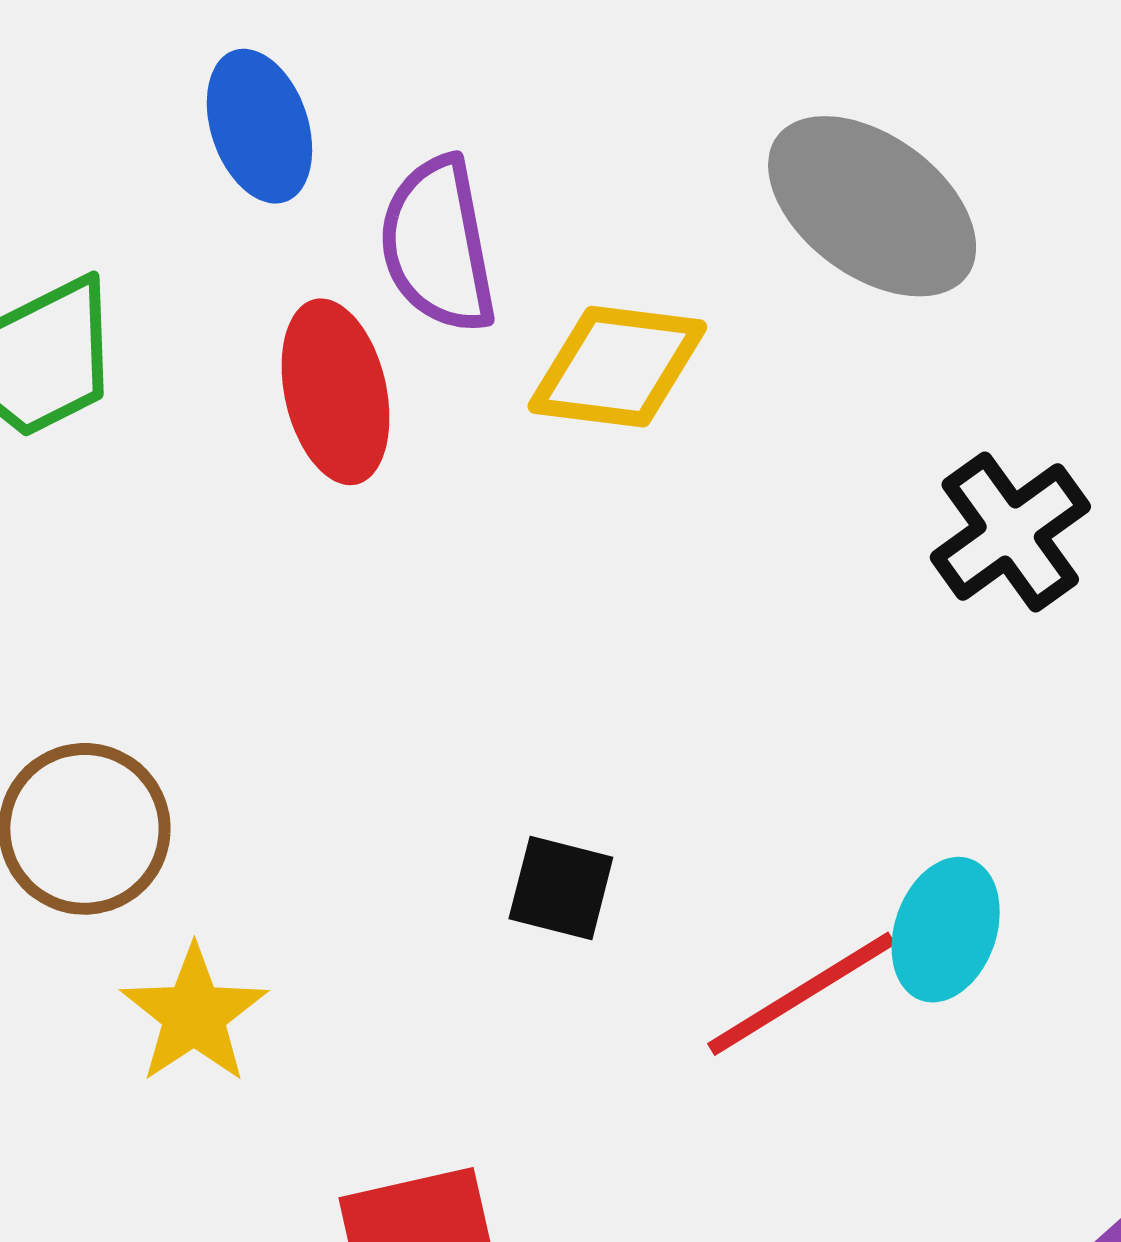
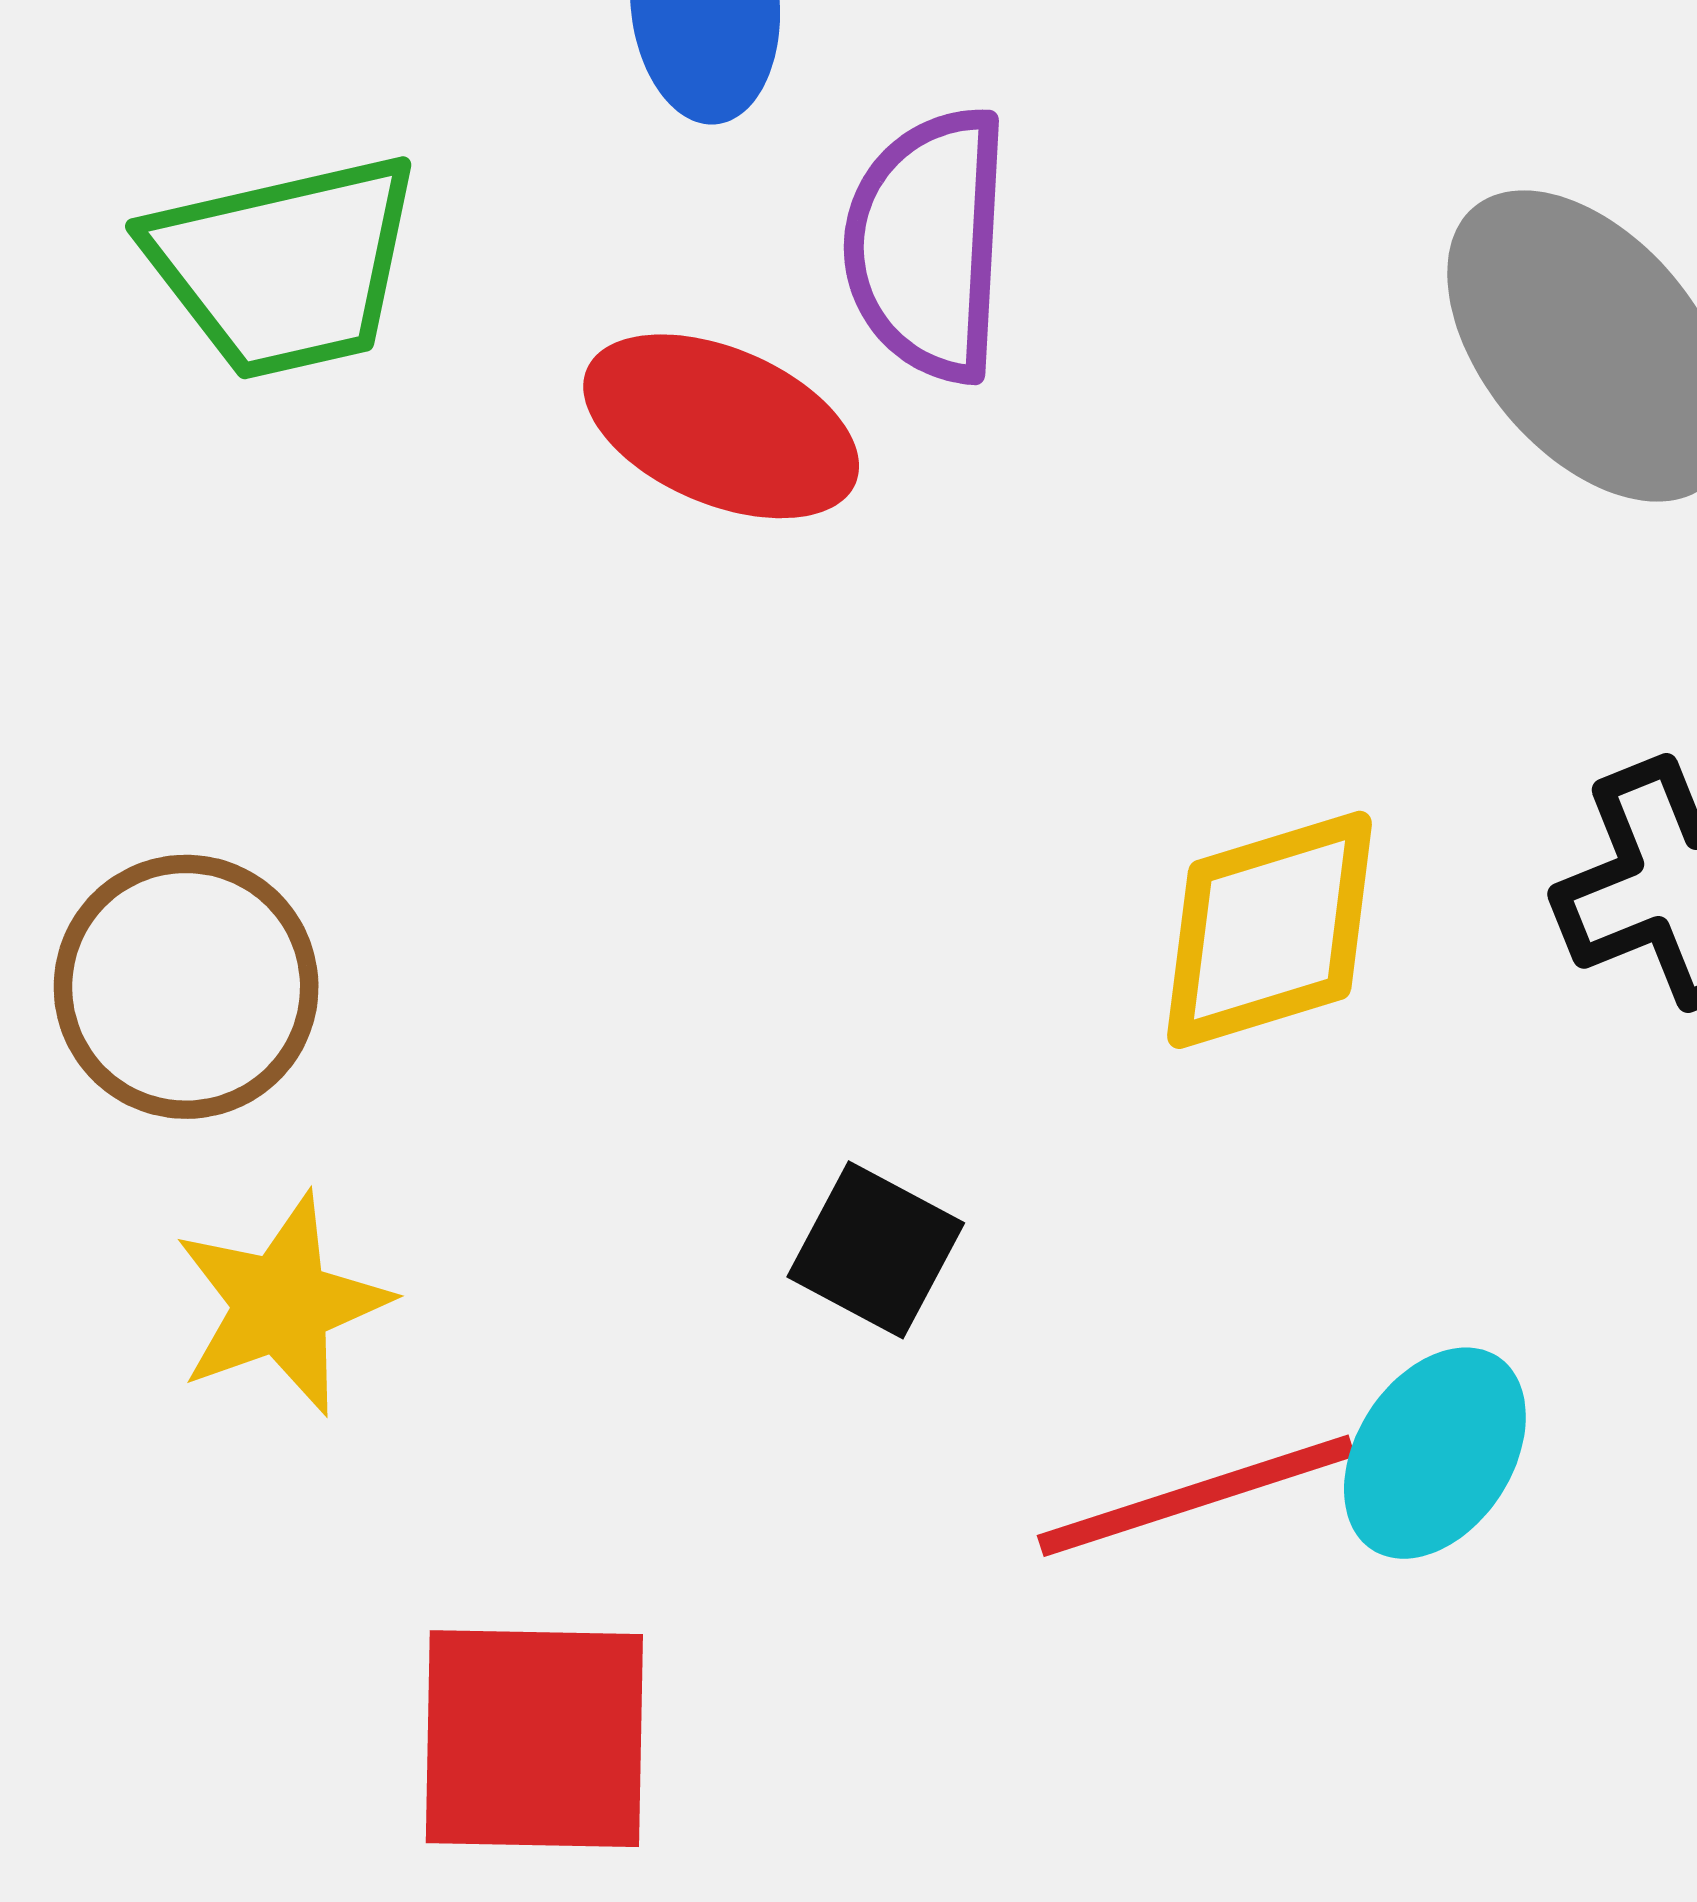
yellow diamond: (617, 367) -> (1270, 930), moved, turned -38
red ellipse: (336, 392) -> (721, 426), turned -68

